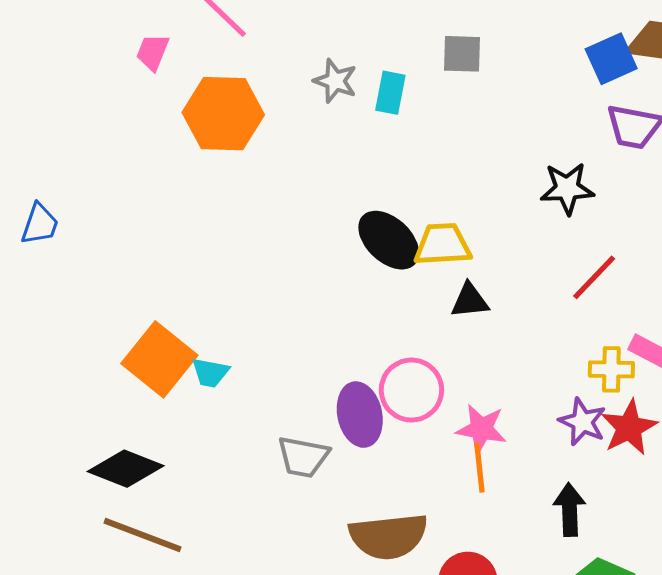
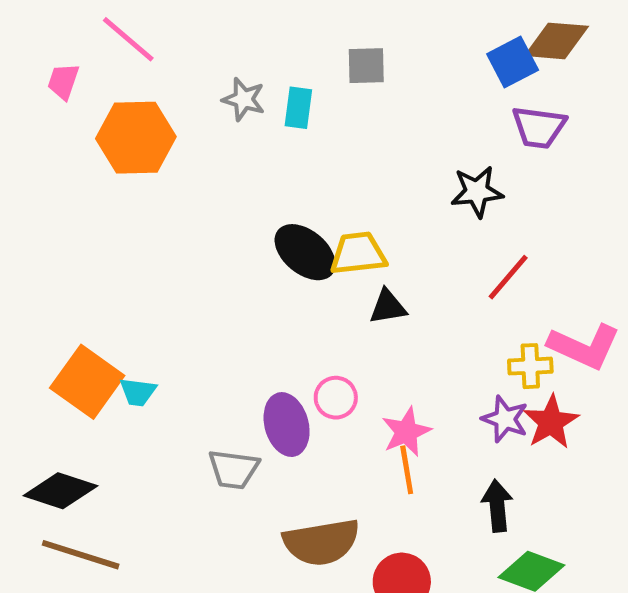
pink circle: (411, 390) -> (336, 398), size x0.7
pink star: (481, 429) -> (406, 432), turned -30

